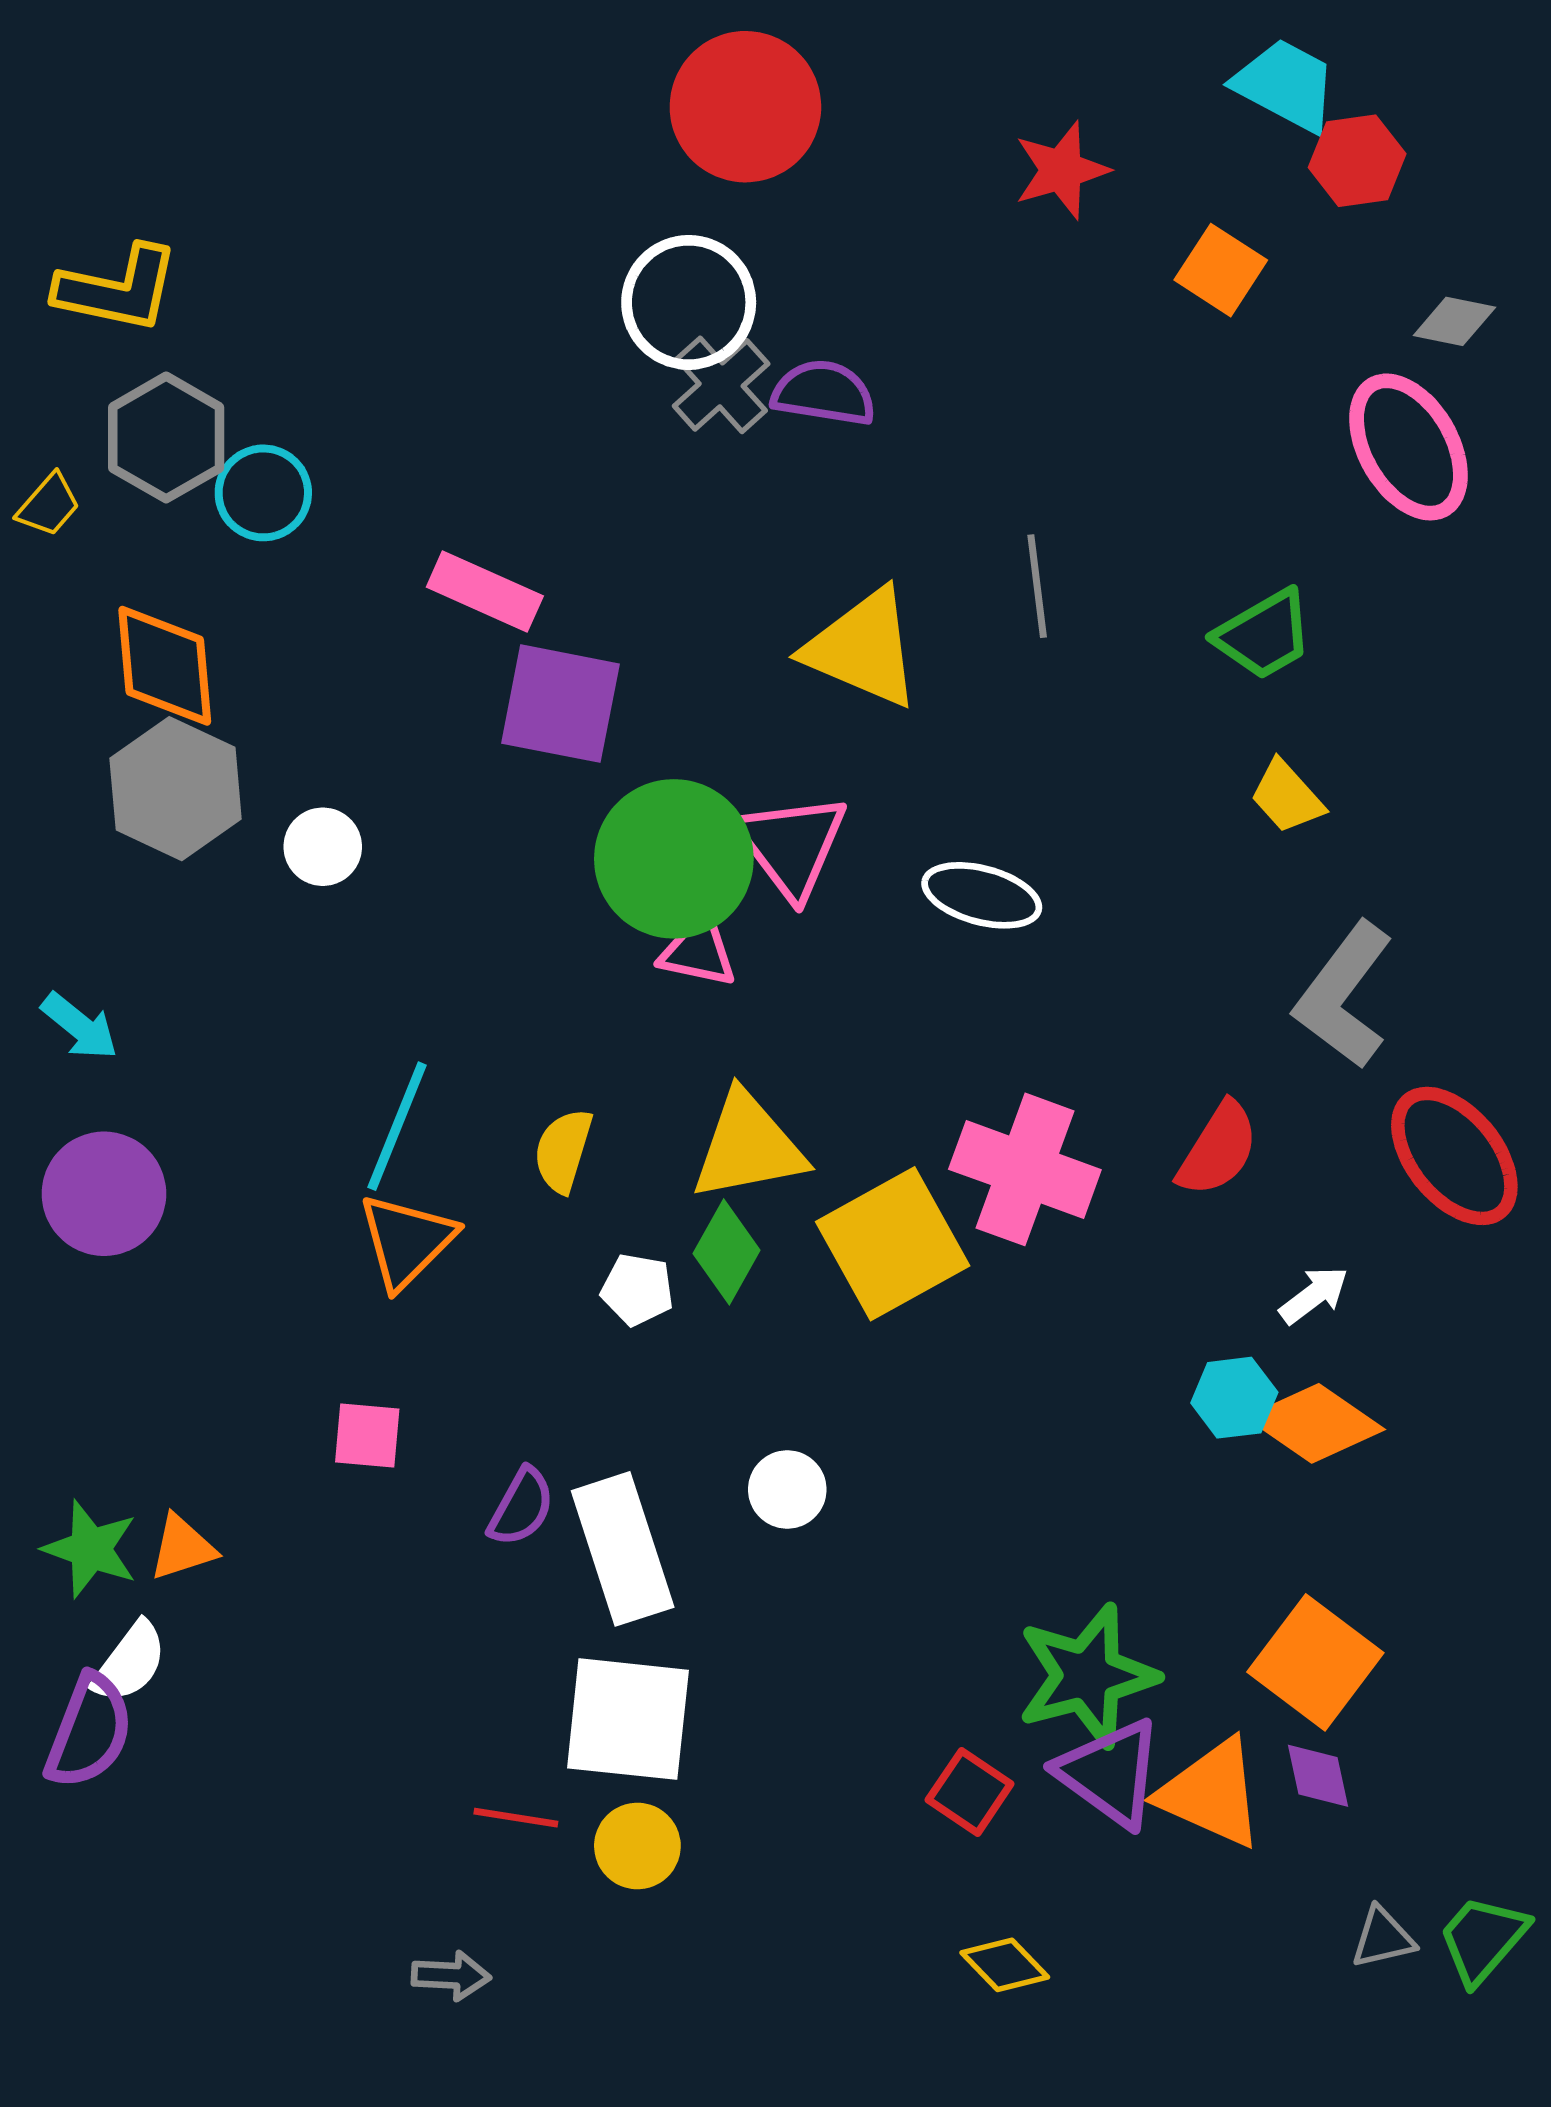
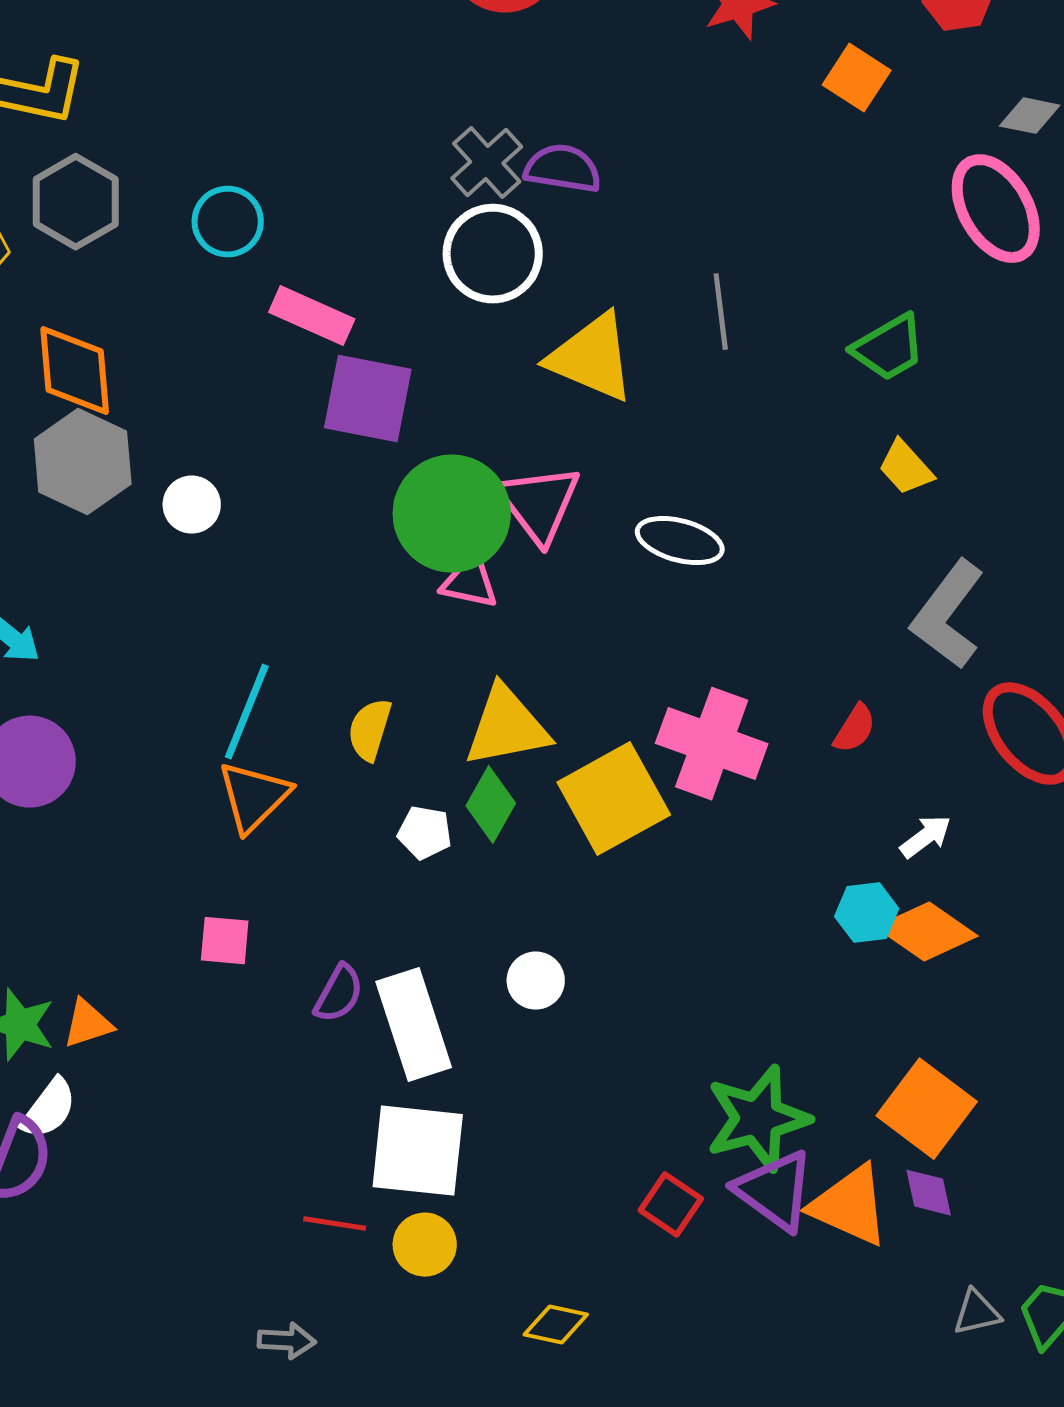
white circle: (689, 302) -> (493, 254), moved
cyan circle: (263, 493) -> (228, 222), moved
red semicircle: (1218, 1149) -> (855, 729), size x0.7
yellow diamond: (1005, 1965) -> (556, 1325), moved, turned -34

